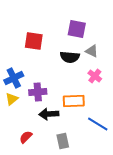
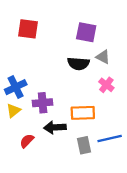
red square: (34, 41) -> (28, 29), moved
blue line: (98, 124) -> (110, 139), turned -45
red semicircle: (26, 137) -> (27, 141), moved
gray rectangle: (63, 141) -> (84, 145), moved

